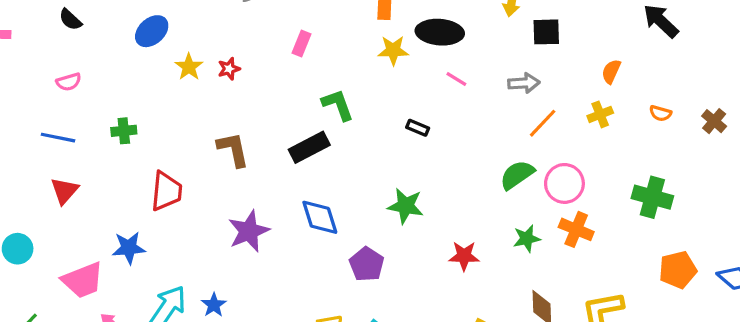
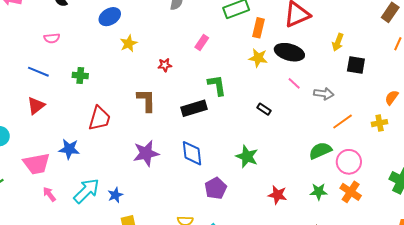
red star: (229, 69) -> (165, 65), moved
gray arrow: (524, 83) -> (324, 94), moved

